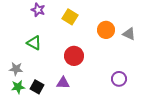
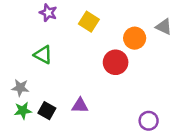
gray triangle: (129, 34) -> (164, 27), moved
red circle: (74, 56) -> (116, 62), moved
purple circle: (119, 79) -> (149, 121), moved

